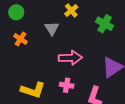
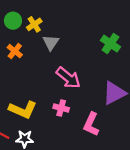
yellow cross: (71, 11) -> (34, 24), moved
pink arrow: (70, 58) -> (68, 78), turned 35

